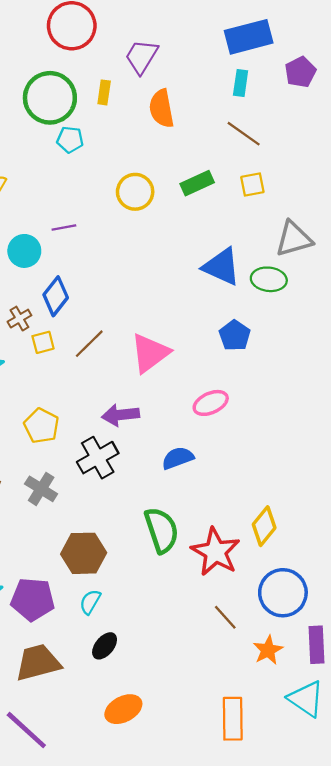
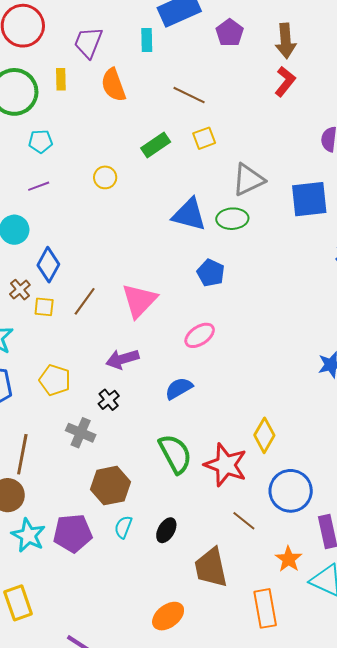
cyan rectangle: (241, 83) -> (147, 40), moved
cyan pentagon: (70, 140) -> (41, 141), moved
yellow circle: (135, 192) -> (105, 177), moved, size x0.7
purple line: (64, 227) -> (39, 186), moved
yellow square: (43, 342) -> (44, 307), turned 30
black cross: (98, 458) -> (109, 400), size x0.6
gray cross: (41, 489) -> (81, 433), moved
black ellipse: (105, 646) -> (166, 530), moved
orange star: (268, 650) -> (288, 559), moved
brown trapezoid: (38, 662) -> (211, 568), moved, turned -78

